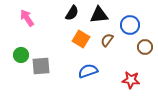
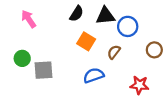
blue circle: (130, 25) -> (128, 26), moved
brown semicircle: (107, 40) -> (114, 52), moved

